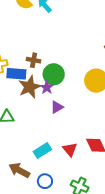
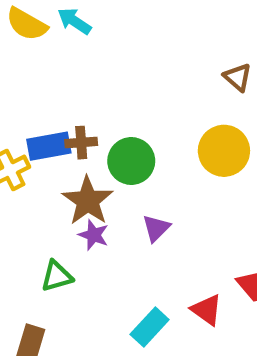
blue rectangle: (16, 74) -> (49, 146), moved
purple star: (47, 87) -> (94, 235), moved

